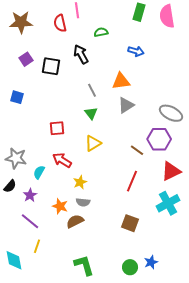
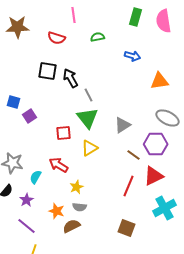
red semicircle: (60, 23) -> (56, 38), moved, turned -60
black arrow: (81, 54) -> (70, 78), moved
purple square: (26, 59) -> (30, 116), moved
orange triangle: (121, 81) -> (160, 81), moved
gray triangle: (126, 105) -> (122, 125), moved
green triangle: (91, 113) -> (88, 118), size x1.6
red square: (57, 128) -> (64, 133), moved
red triangle: (171, 171) -> (154, 176), moved

